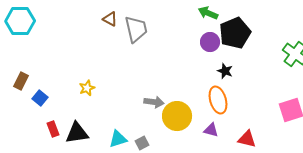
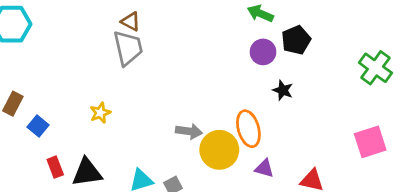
gray trapezoid: (136, 29) -> (128, 48), moved
black pentagon: (235, 33) -> (296, 40), size x0.7
orange ellipse: (218, 100) -> (248, 129), moved

